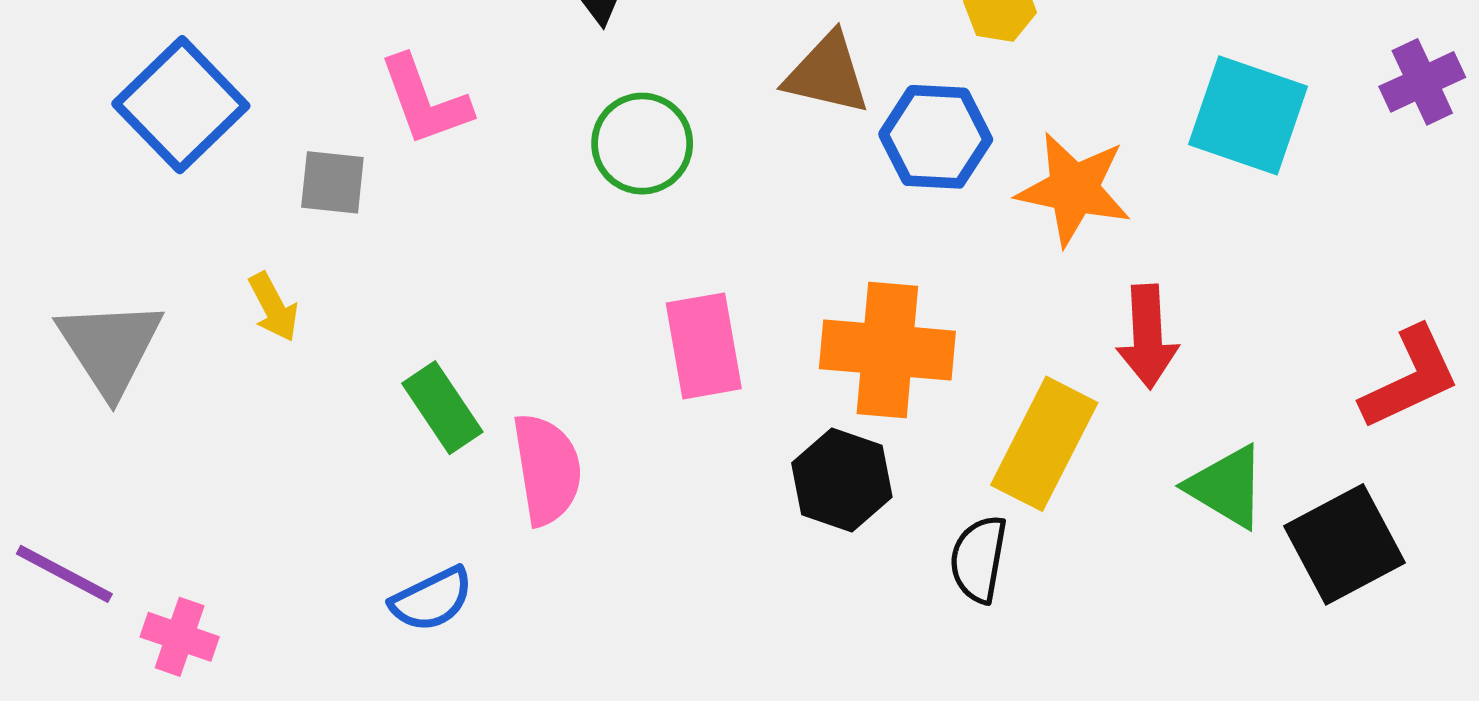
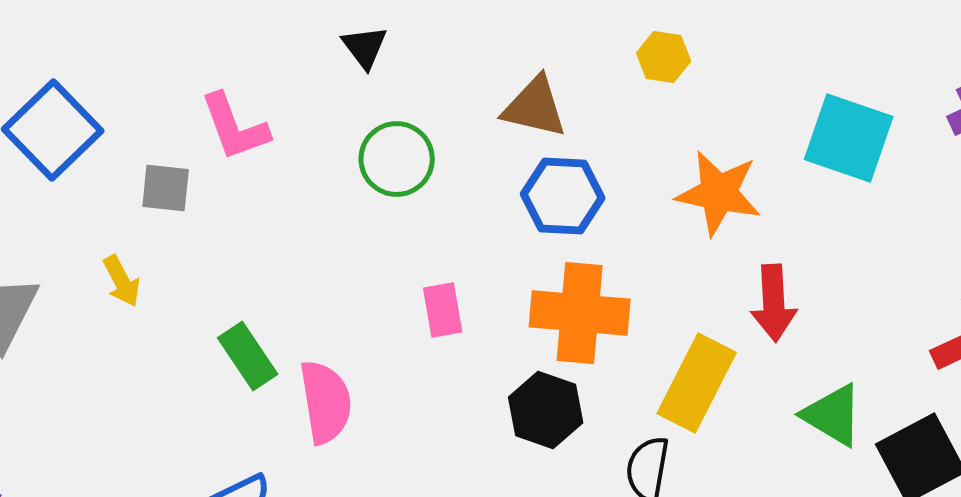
blue hexagon: (936, 137) -> (563, 196), moved
pink rectangle: (704, 346) -> (443, 310), size x0.7

